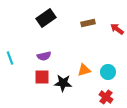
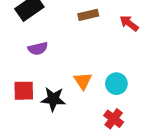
purple semicircle: (44, 56) -> (38, 49), moved
orange triangle: (84, 70) -> (83, 81), turned -48

